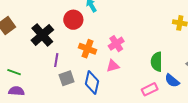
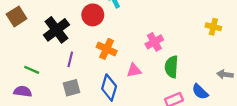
pink cross: (116, 44) -> (154, 42), moved
green semicircle: (157, 62) -> (171, 67), moved
green line: (14, 72) -> (32, 70), moved
gray square: (67, 78) -> (72, 88), moved

